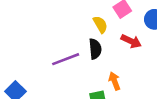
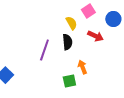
purple line: (66, 59) -> (44, 50), turned -50

